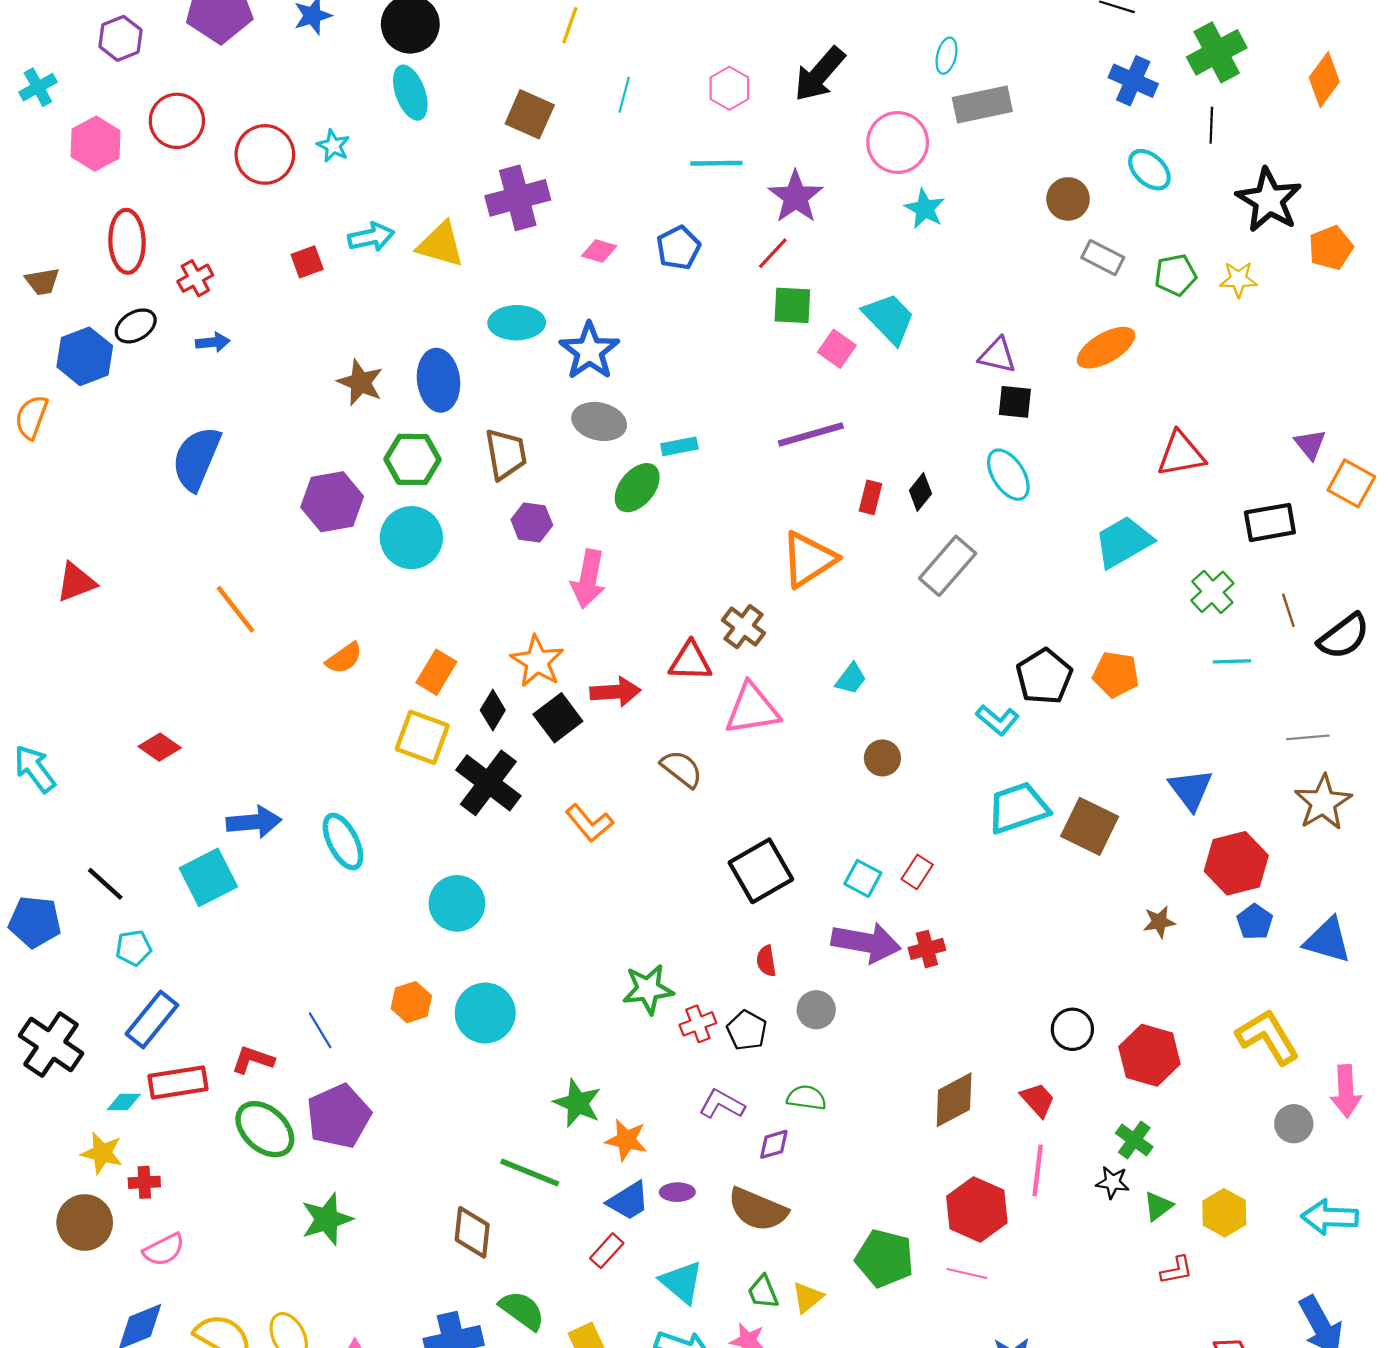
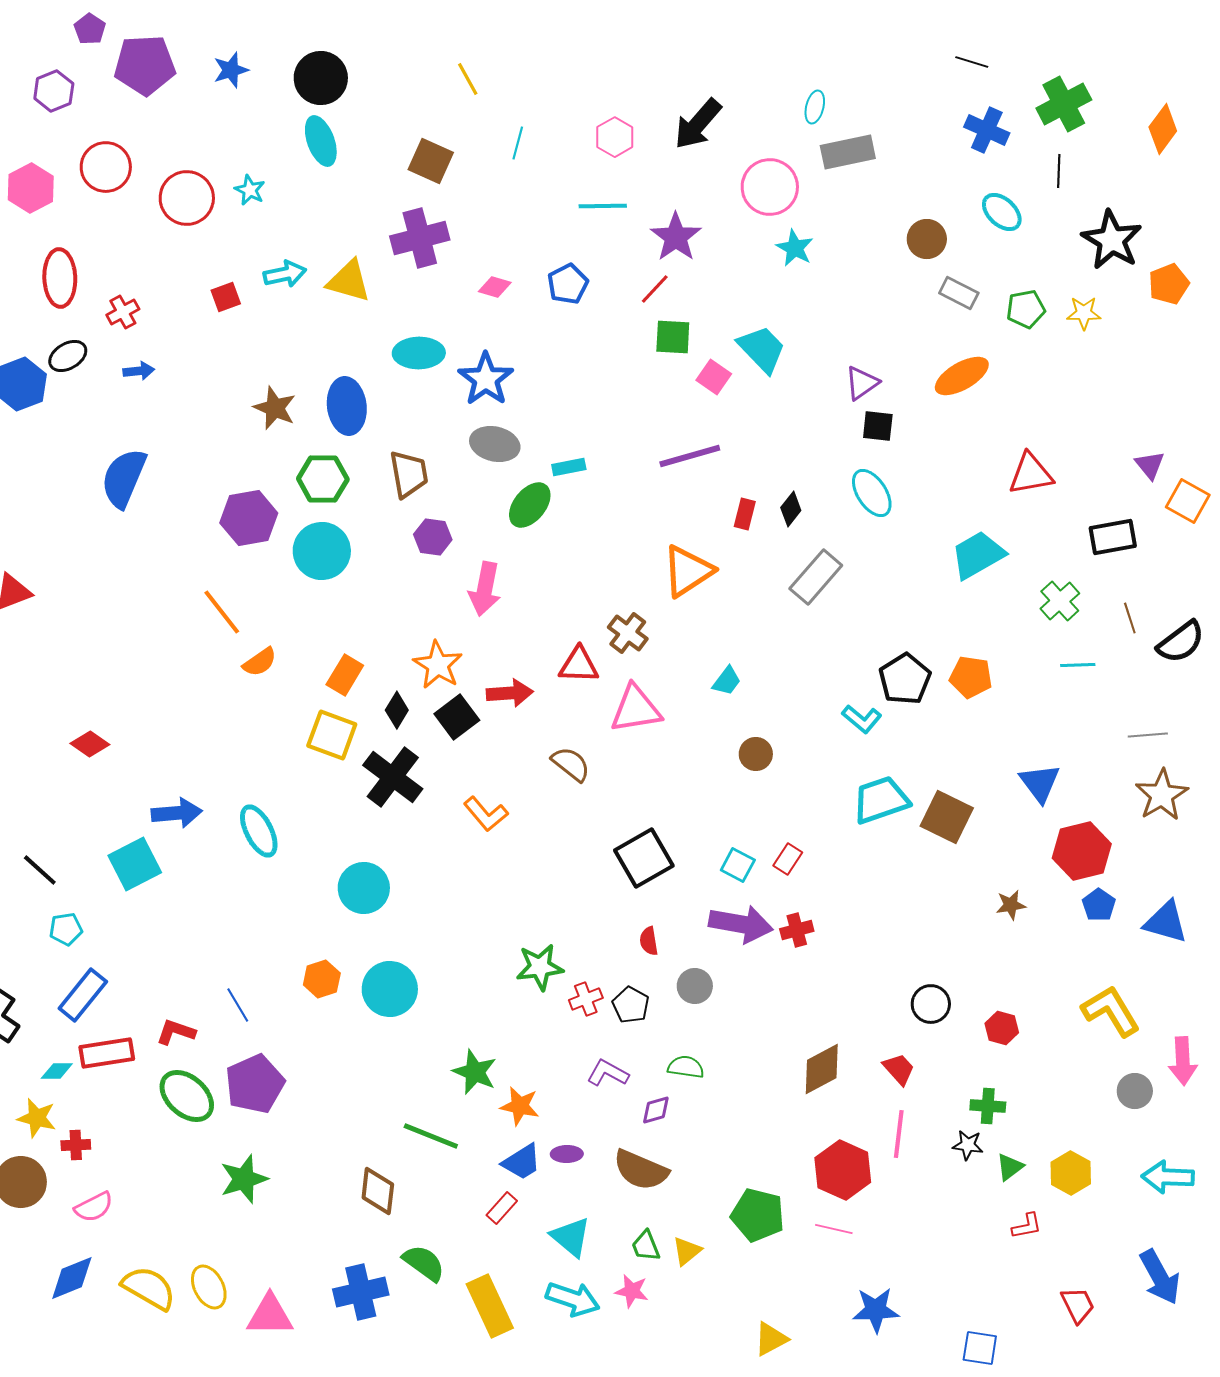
yellow line: (570, 25) -> (468, 79), turned -48
purple triangle: (997, 355) -> (862, 383), turned -48
orange line: (236, 609) -> (222, 612), moved
red hexagon: (1149, 1055) -> (1002, 1028), size x0.6
green cross: (1134, 1140) -> (988, 1106), turned -32

